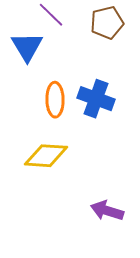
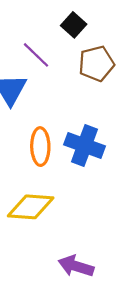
purple arrow: (107, 211) -> (76, 266), moved

